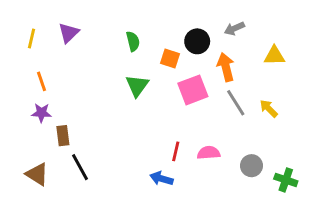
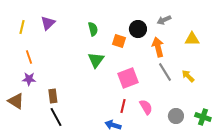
pink square: (193, 90) -> (128, 78), moved
brown rectangle: (63, 136) -> (53, 96), moved
pink semicircle: (209, 153) -> (146, 107), turned 63
brown triangle: (37, 174) -> (16, 101), moved
green cross: (286, 180) -> (203, 117), moved

